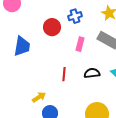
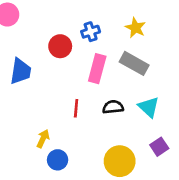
pink rectangle: (80, 44) -> (97, 69), size x1.5
yellow arrow: (39, 97) -> (43, 139), turned -32

